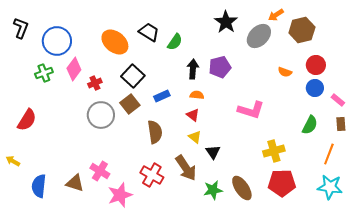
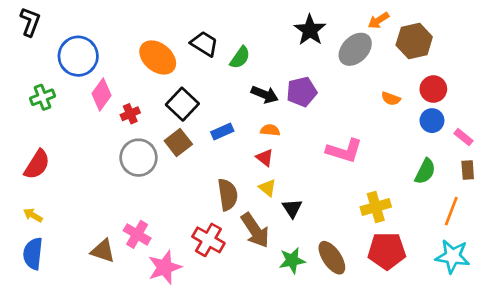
black L-shape: (21, 28) -> (30, 22), moved
black arrow: (193, 69) -> (265, 95), turned 108
green cross: (44, 73) -> (43, 97), moved
brown semicircle: (155, 132) -> (228, 195), moved
yellow arrow: (13, 161) -> (33, 215), moved
blue semicircle: (39, 186) -> (33, 254), moved

